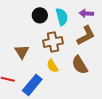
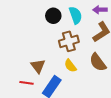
brown triangle: (22, 52) -> (38, 66), moved

